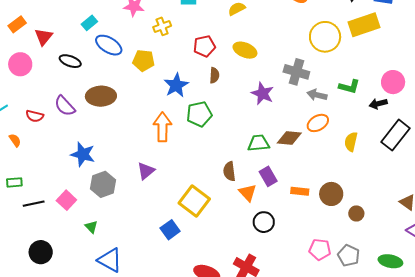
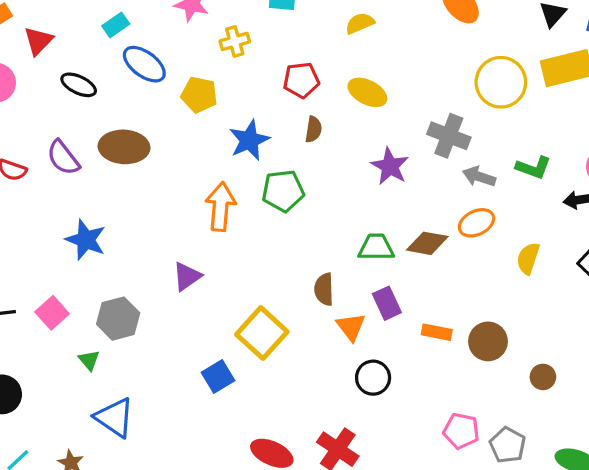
gray hexagon: (103, 184) -> (118, 319), moved
brown circle: (356, 213) -> (543, 377), moved

